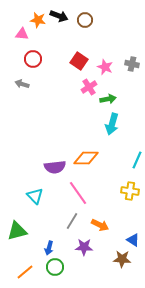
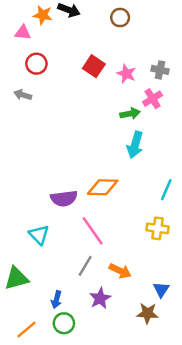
brown circle: (85, 20) -> (120, 18), moved
pink cross: (89, 87) -> (153, 99), moved
blue triangle: (133, 240) -> (161, 290), turned 32
purple star: (84, 247) -> (100, 298), turned -30

